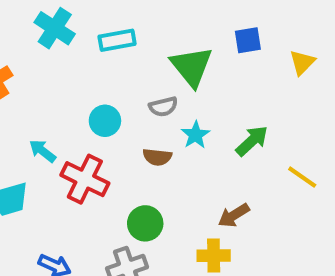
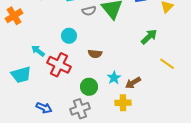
gray semicircle: (163, 107) -> (89, 11), moved
cyan star: (196, 135) -> (114, 78), moved
green arrow: (252, 141) -> (149, 37), moved

